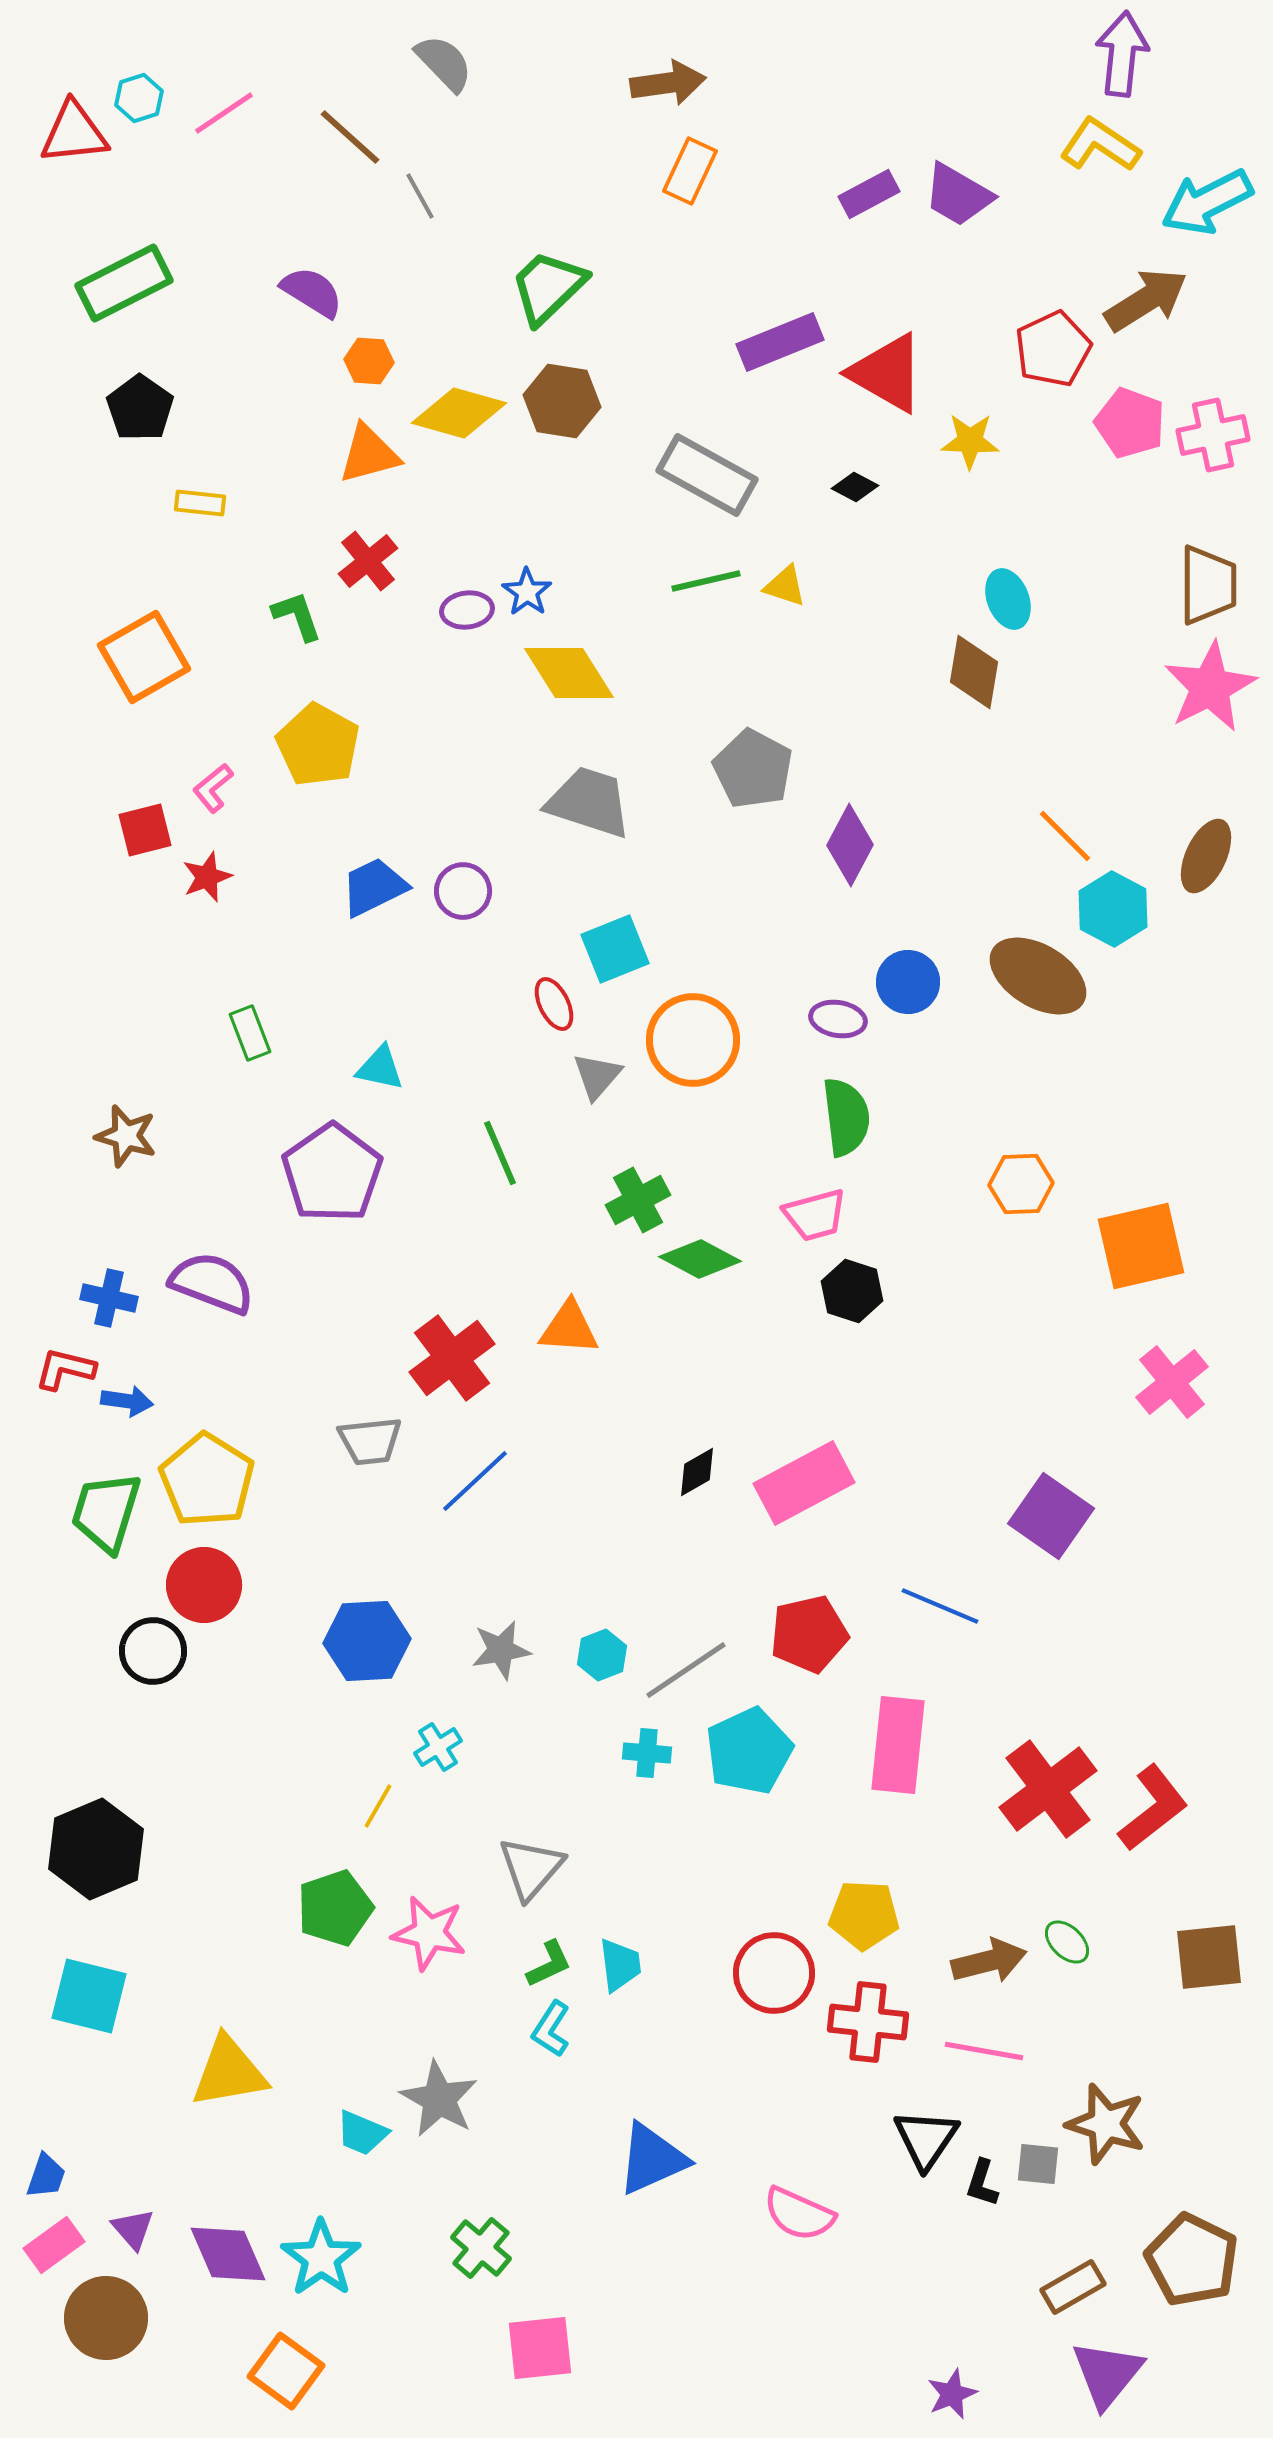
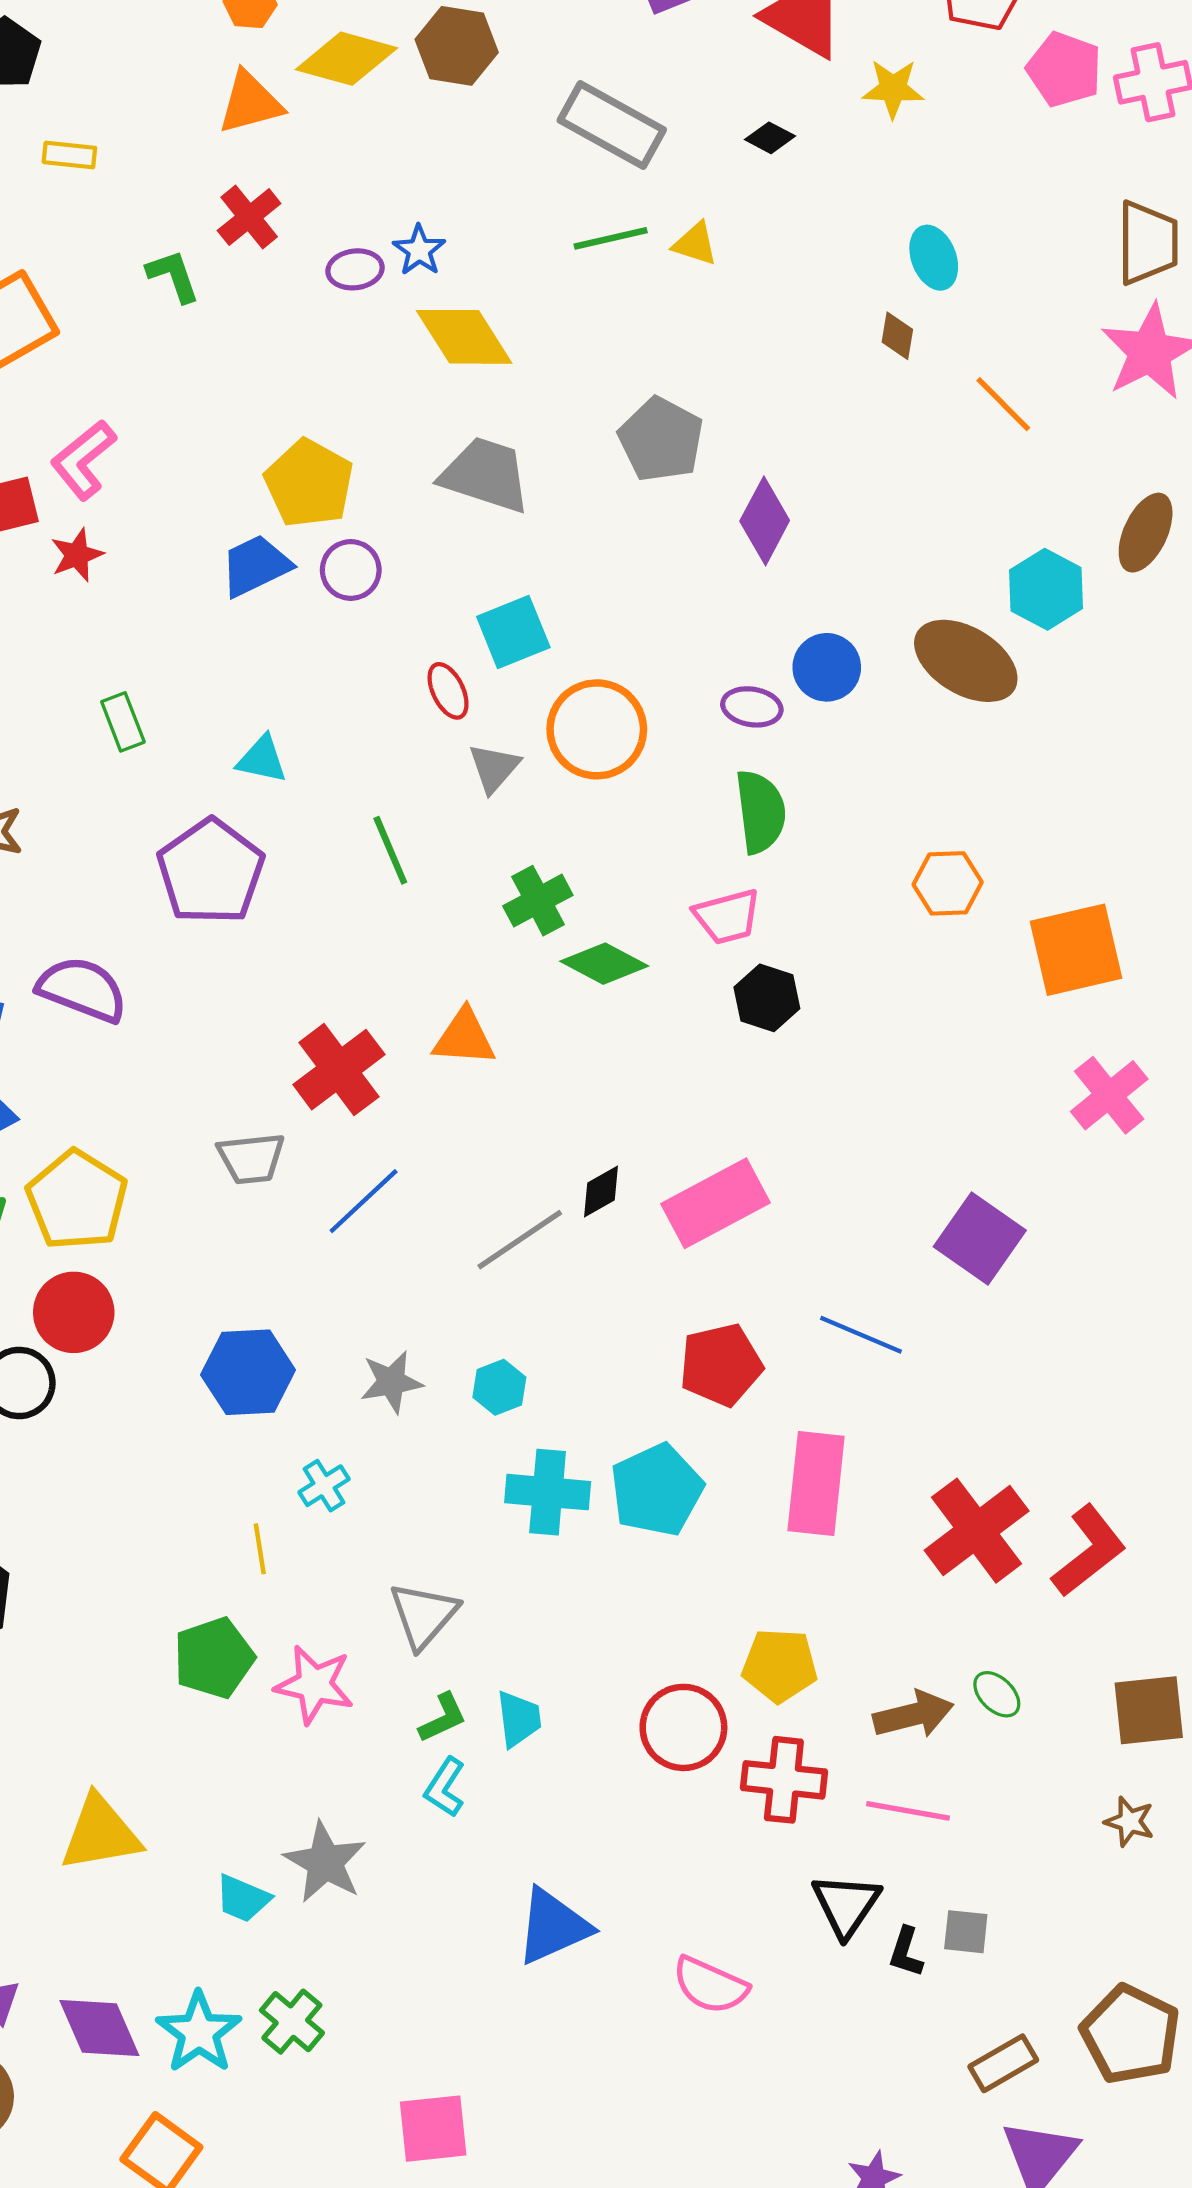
brown diamond: (974, 672) -> (897, 336), size x0.6
yellow pentagon: (318, 745) -> (309, 483), moved
pink L-shape: (213, 788) -> (83, 460), size x1.5
orange line: (1065, 836) -> (1003, 404), moved
gray line: (686, 1670) -> (520, 1240), moved
cyan cross: (647, 1753) -> (548, 1492), size x1.6
yellow line: (378, 1806) -> (260, 1549), turned -39
brown star: (1106, 2124) -> (1129, 1822), moved, size x0.6
green cross: (481, 2248) -> (292, 2022), moved

